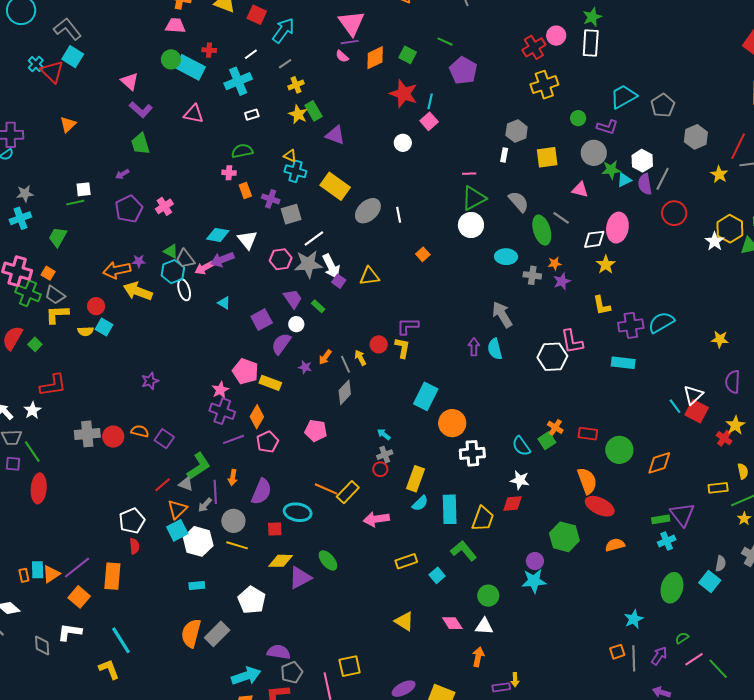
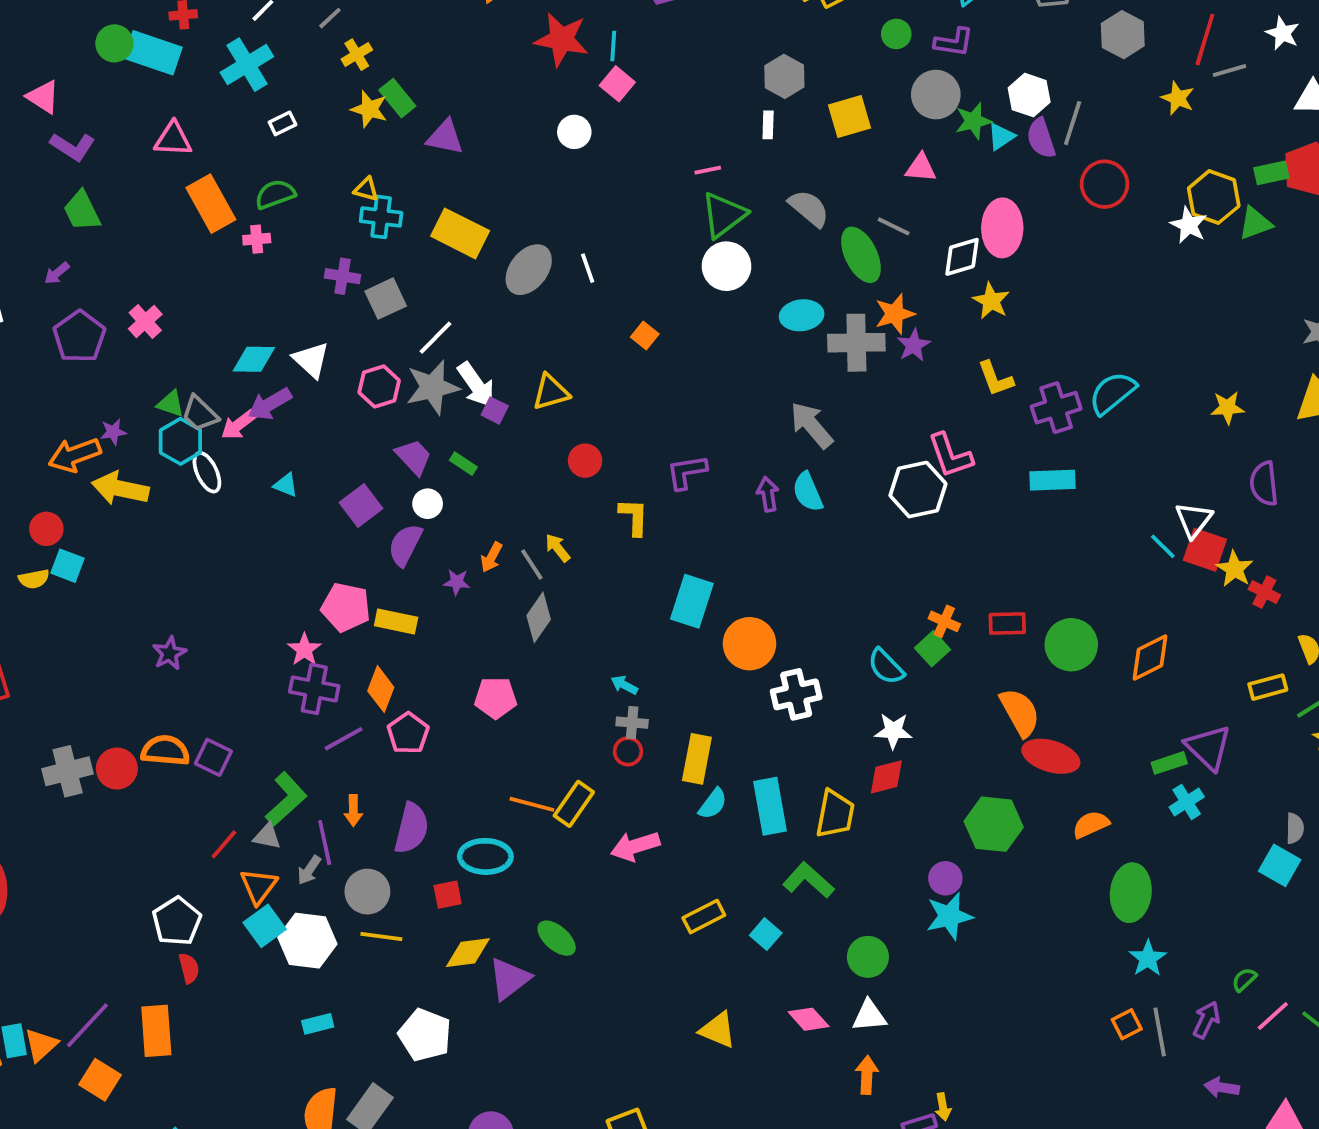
orange rectangle: (245, 190) -> (211, 204), moved, size x1.8
orange star: (555, 263) -> (895, 314), size x1.5
gray cross: (532, 275) -> (856, 343), size x1.6
purple L-shape: (408, 326) -> (687, 472), moved
red circle: (379, 344) -> (585, 461), moved
yellow star: (735, 425) -> (1235, 569), moved
orange semicircle: (140, 431) -> (165, 751), size x1.4
gray cross: (385, 455) -> (632, 723), turned 35
green ellipse: (672, 588) -> (1131, 893), moved

